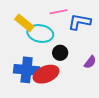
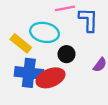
blue L-shape: (79, 22) -> (88, 20), turned 80
yellow rectangle: (24, 23) -> (21, 43), moved

